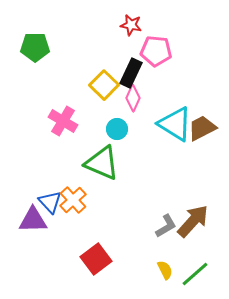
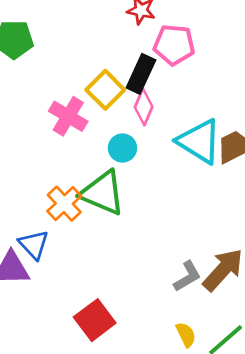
pink cross: (63, 121) -> (68, 116), moved
orange cross: (73, 200) -> (64, 204), moved

